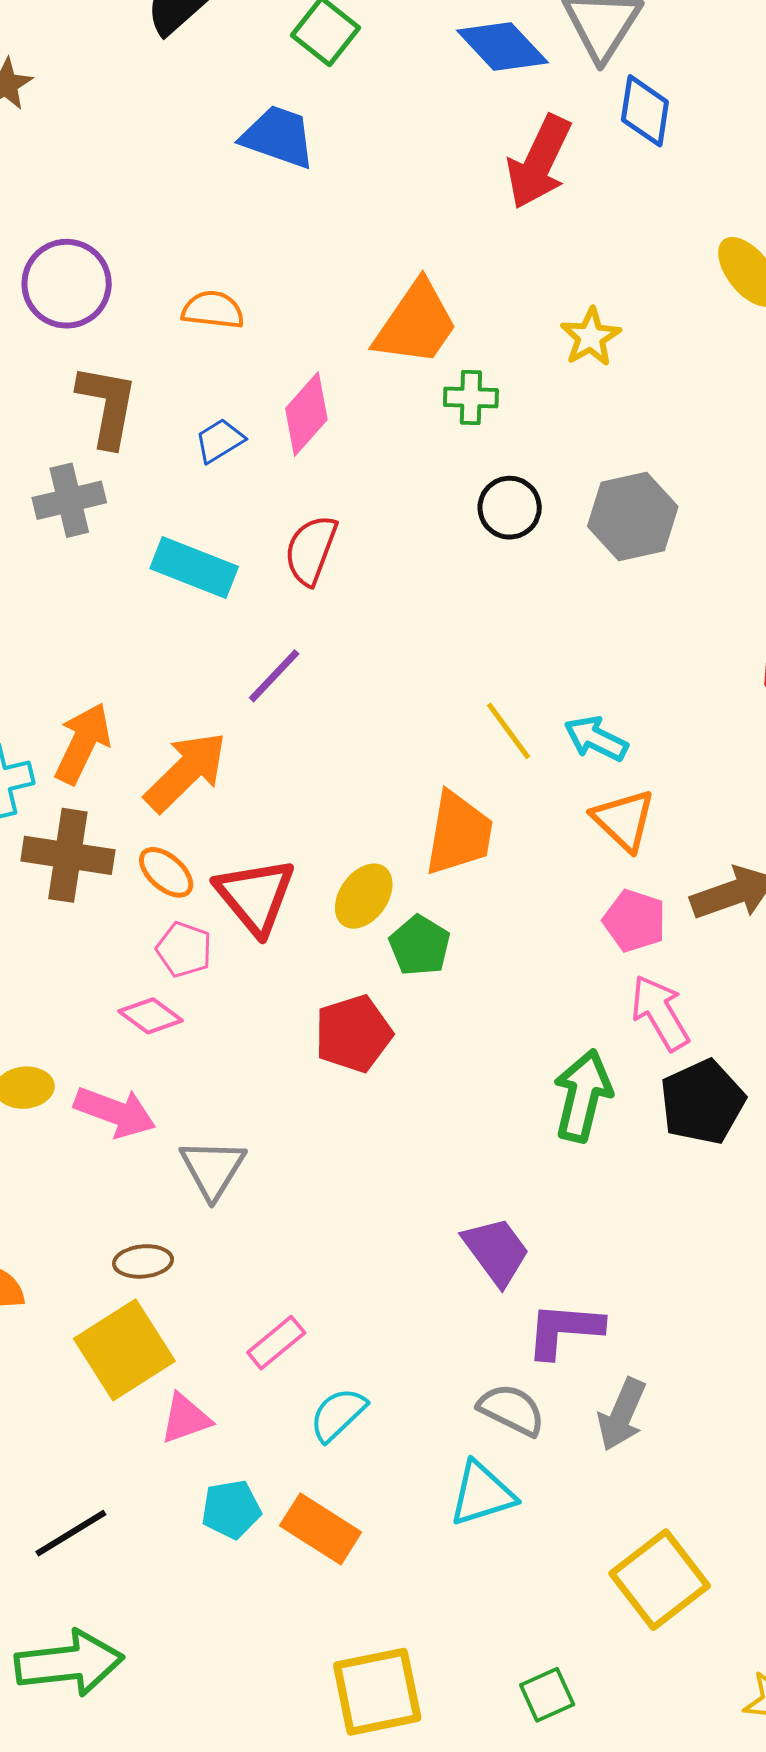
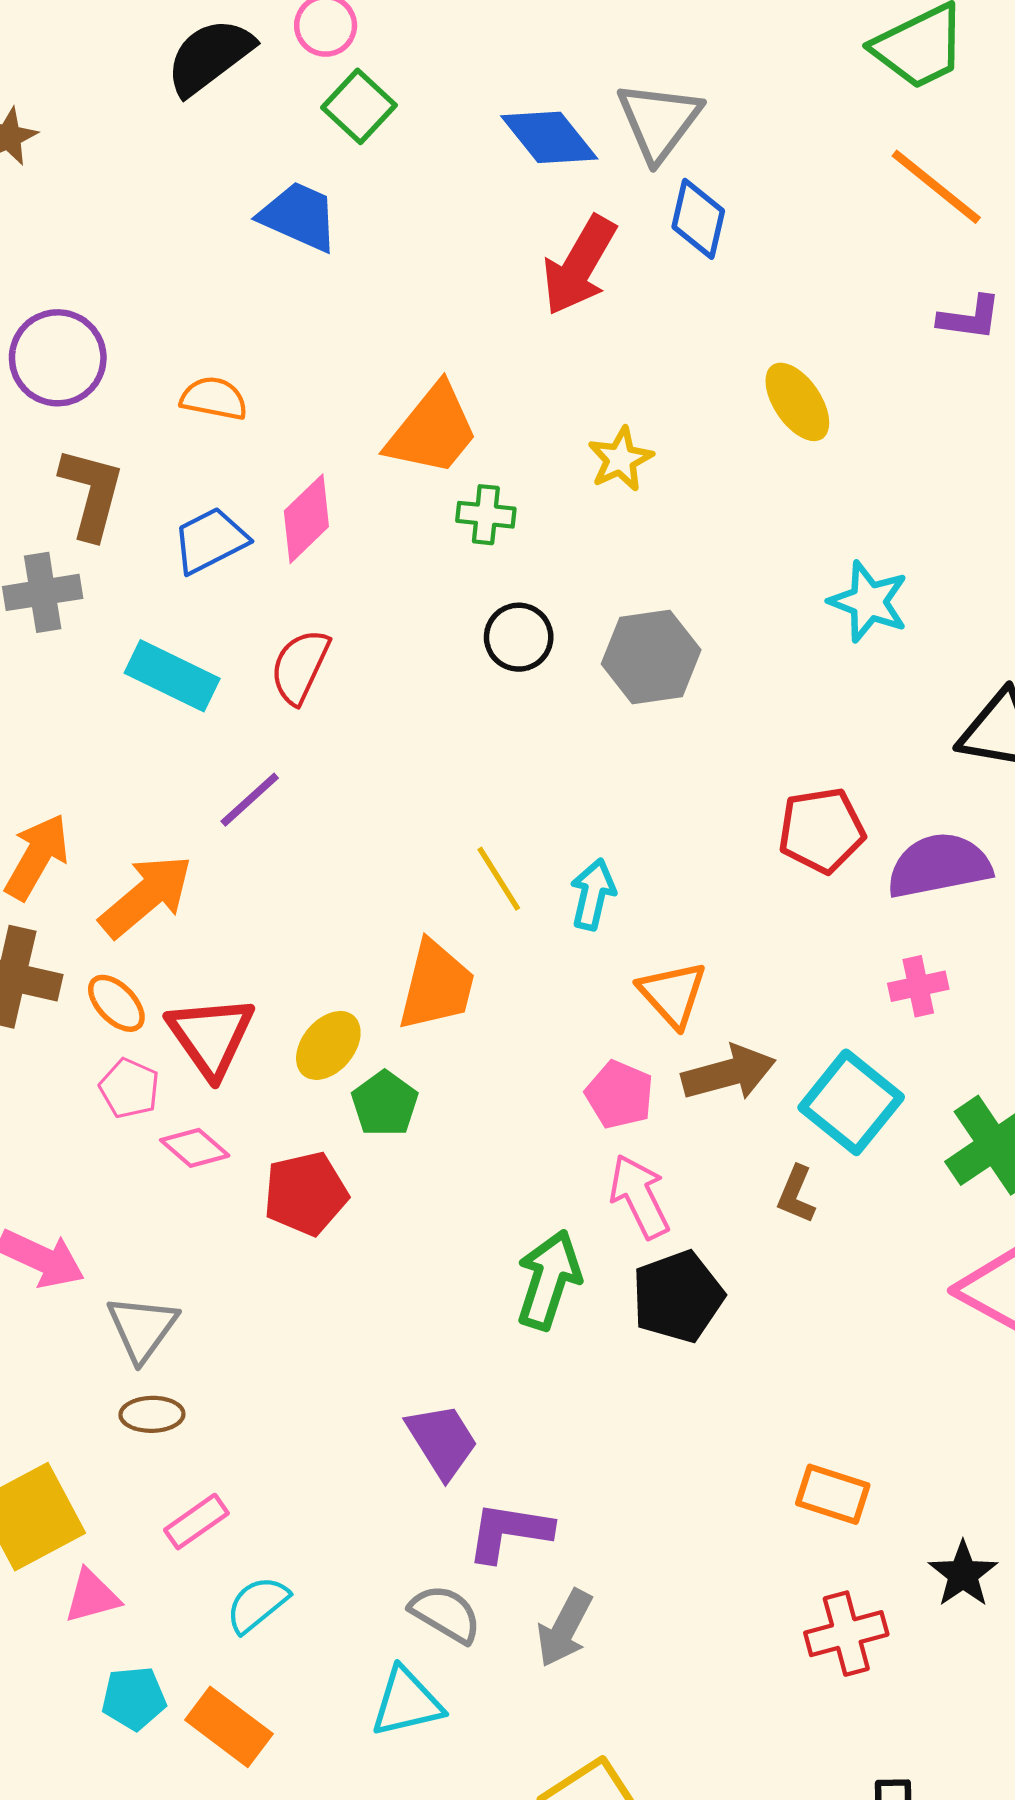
blue trapezoid: (220, 441) -> (210, 540), size x1.4
cyan arrow: (596, 739) -> (593, 894), turned 72
orange triangle: (624, 820) -> (673, 994), moved
pink diamond: (151, 1016) -> (195, 1148), moved
brown ellipse: (143, 1261) -> (152, 1414), moved

